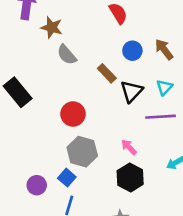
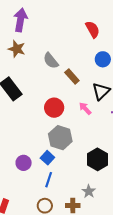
brown star: (52, 27) -> (17, 49), moved
brown rectangle: (107, 73) -> (72, 77), moved
pink arrow: (129, 147) -> (85, 108), moved

